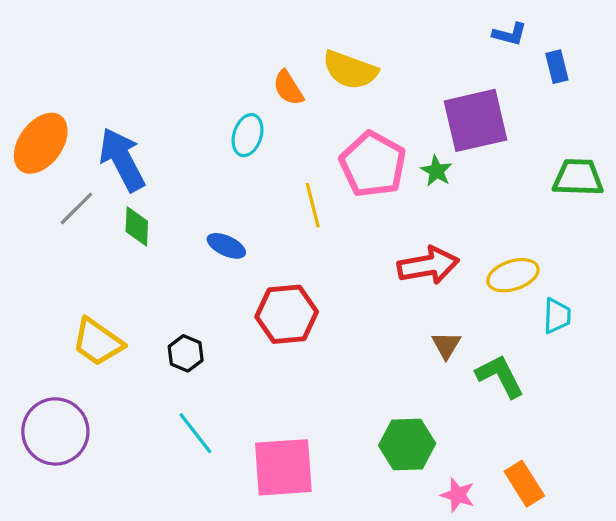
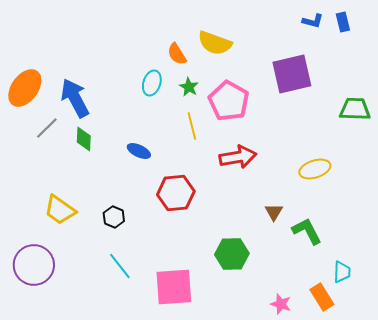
blue rectangle: (557, 67) -> (343, 22), moved
green star: (436, 171) -> (189, 87), moved
red arrow: (428, 265) -> (238, 157), moved
cyan trapezoid: (557, 316) -> (342, 272), moved
green hexagon: (407, 445) -> (232, 254), moved

